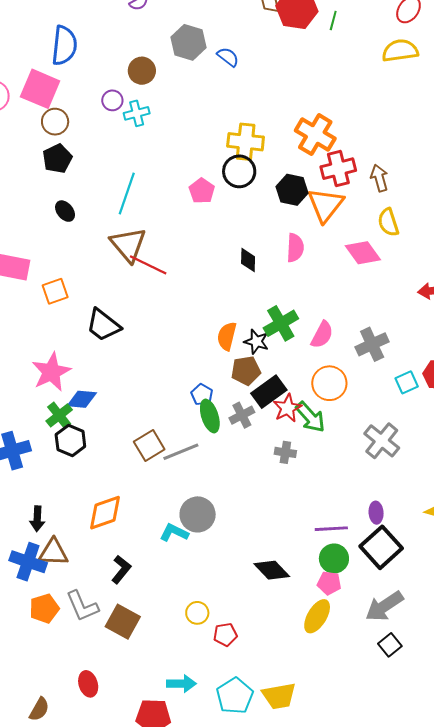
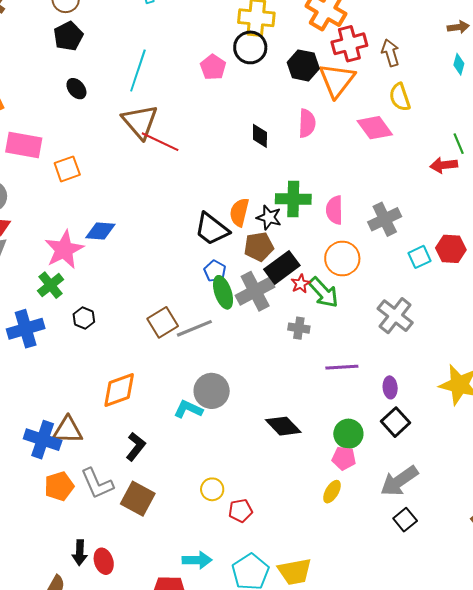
green cross: (281, 323) -> (293, 199), turned 32
black trapezoid: (103, 325) -> (212, 229), moved
pink semicircle: (322, 335) -> (335, 210), turned 152
blue diamond: (82, 399) -> (100, 231), moved
red star: (287, 408) -> (301, 284), size x0.7
green cross: (59, 415) -> (50, 285), moved
gray cross: (242, 415) -> (255, 291), size x1.5
black hexagon: (70, 440) -> (84, 318), size x0.7
black arrow: (37, 519) -> (80, 553), moved
purple line: (331, 529) -> (342, 367), moved
black square: (381, 547) -> (396, 422), size x0.7
black diamond: (272, 570) -> (283, 426), moved
yellow ellipse: (317, 616) -> (332, 492), size x0.7

